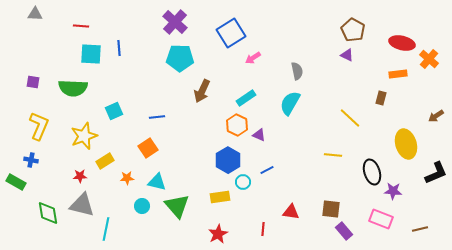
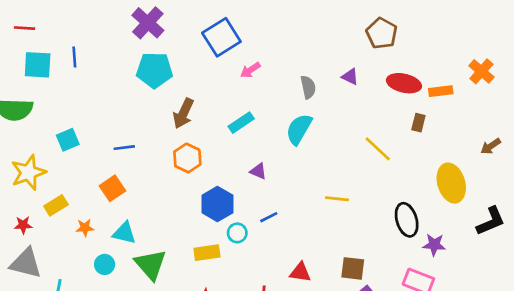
red ellipse: (402, 43) -> (404, 83), moved
purple triangle: (347, 55) -> (350, 77), moved
orange hexagon: (237, 125) -> (187, 158), moved
yellow line: (333, 155) -> (337, 199), moved

